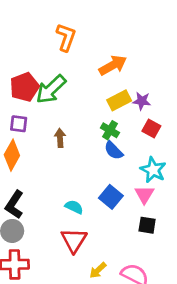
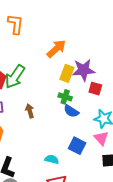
orange L-shape: (66, 37) -> (16, 24), moved
yellow rectangle: (119, 100) -> (67, 73), turned -30
purple star: (142, 101) -> (84, 70), size x1.6

